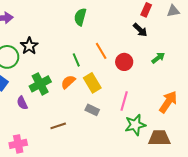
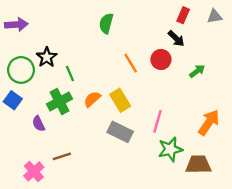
green line: (76, 60) -> (70, 73), moved
red circle: (124, 62) -> (161, 59), moved
gray rectangle: (92, 110) -> (120, 132), size x1.5
brown line: (58, 126) -> (62, 156), moved
pink cross: (18, 144) -> (34, 171), turned -30

